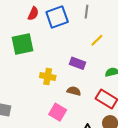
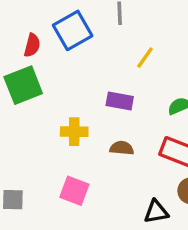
red semicircle: (33, 14) -> (32, 45), moved
pink square: (58, 112) -> (74, 191), moved

